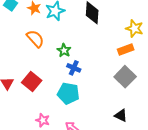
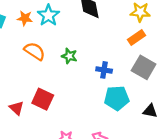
blue cross: (74, 68) -> (104, 70), moved
cyan pentagon: (68, 93) -> (117, 98), moved

